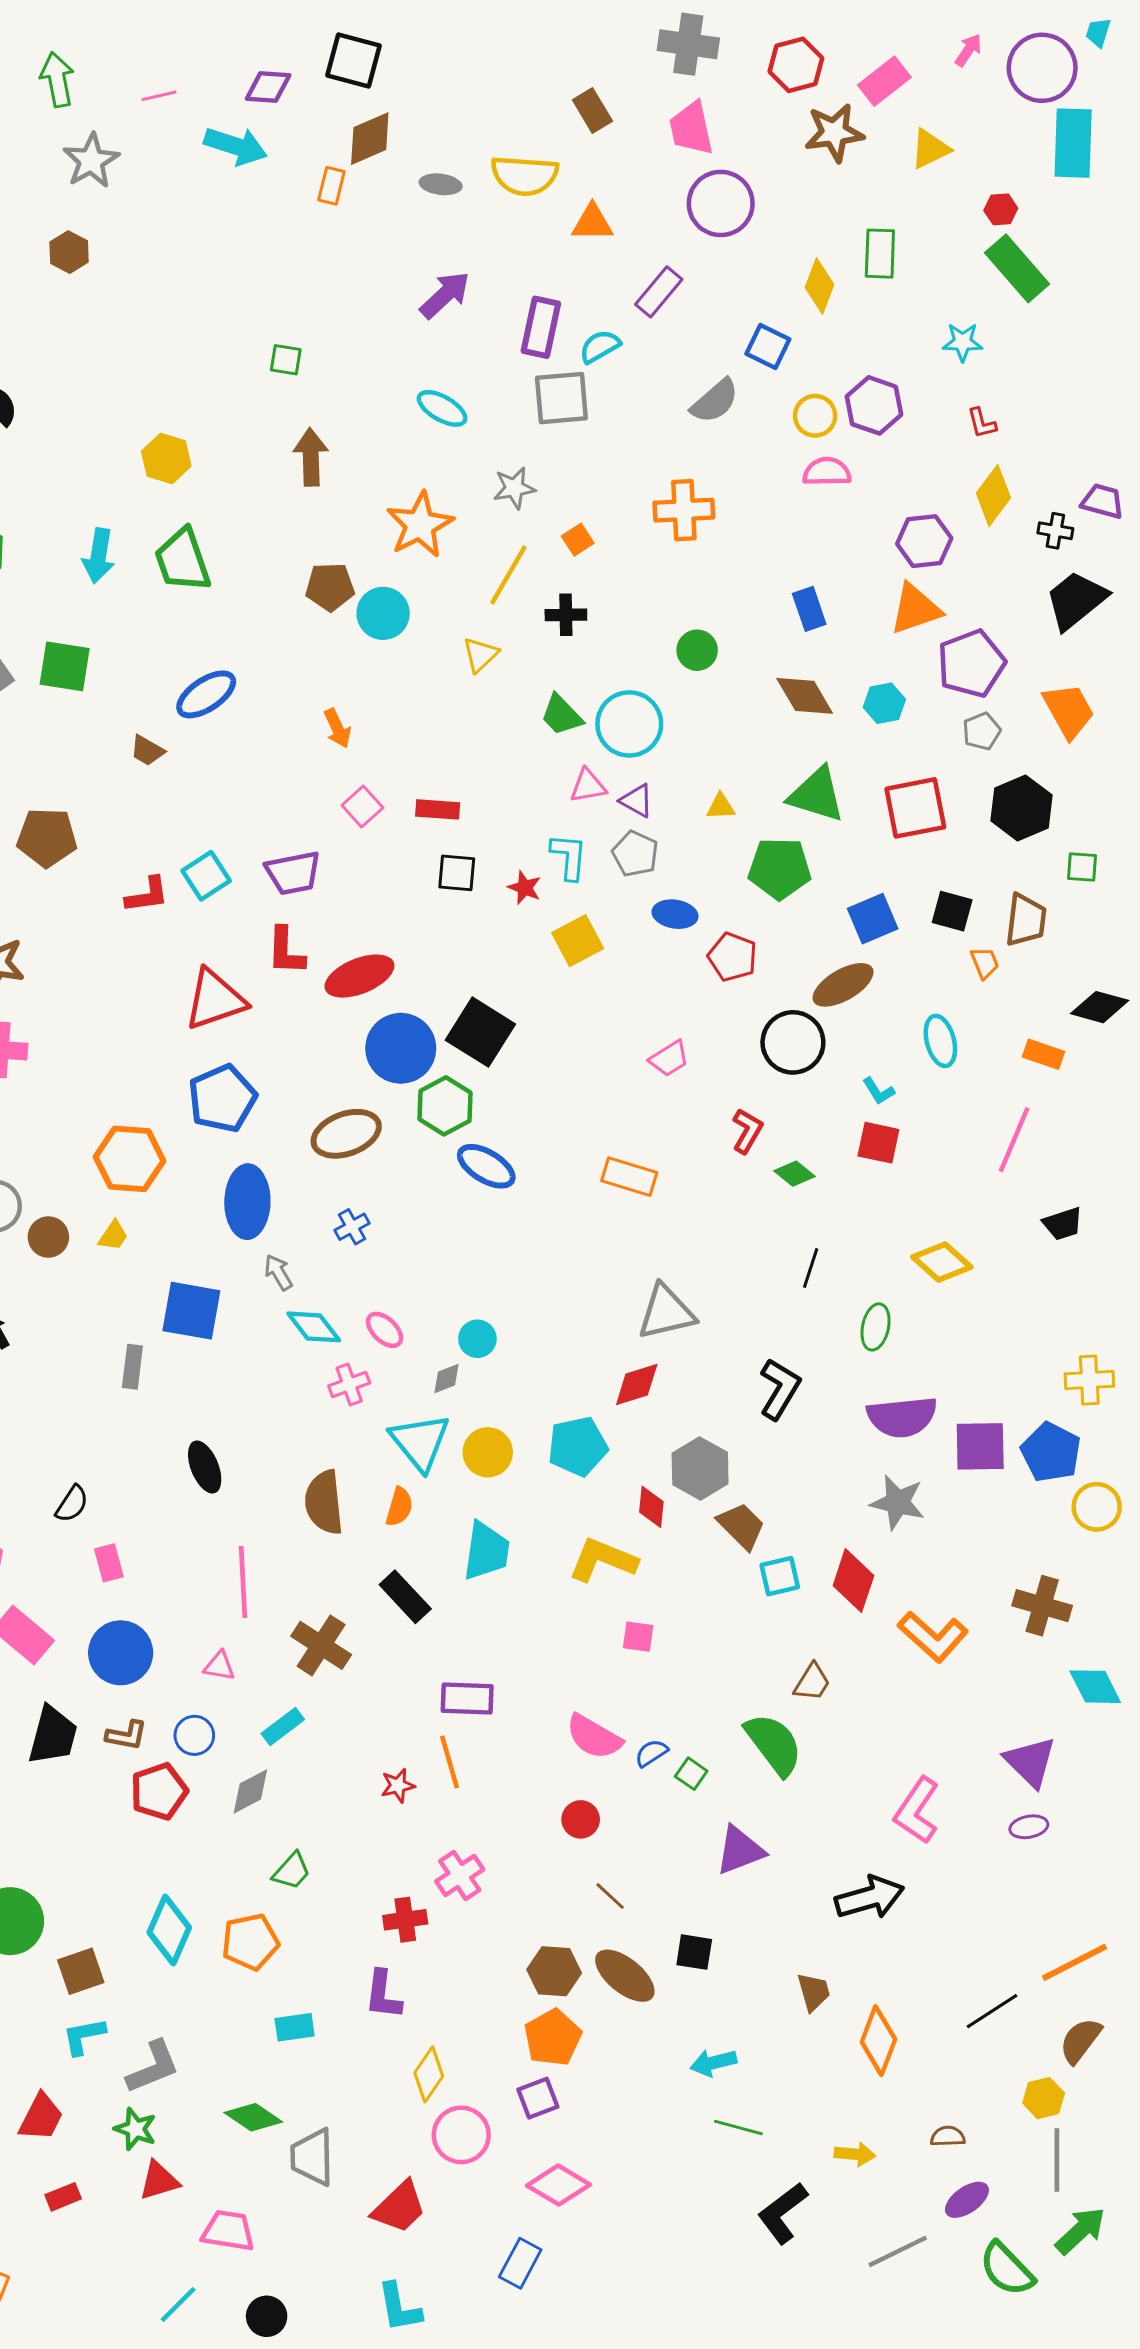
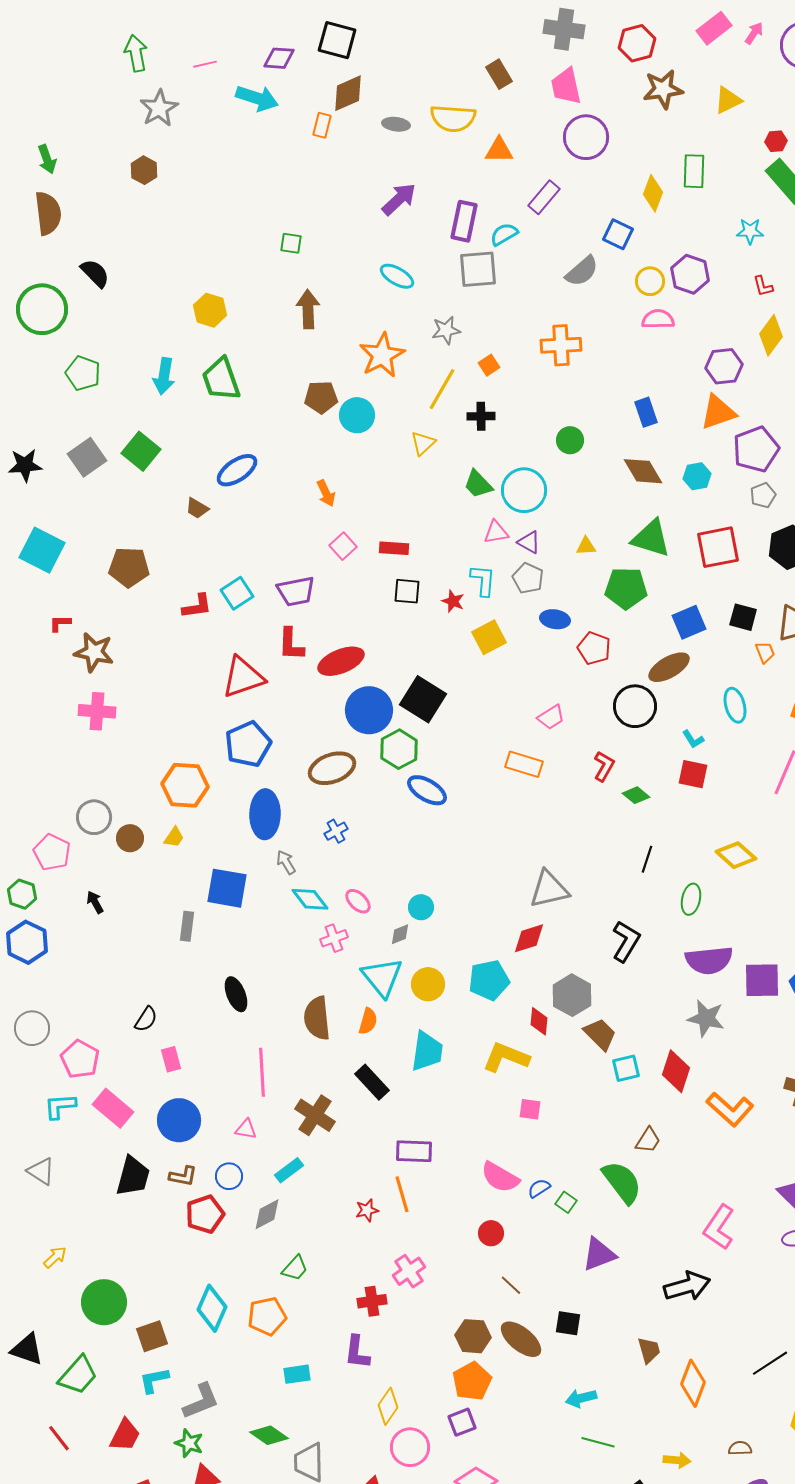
pink rectangle: (884, 81) -> (714, 28), moved
green square: (65, 666) -> (141, 451), turned 30
orange rectangle: (629, 1177) -> (524, 764), moved

